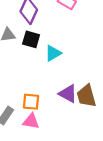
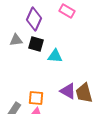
cyan triangle: (53, 53) -> (55, 56), turned 35

